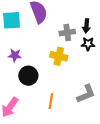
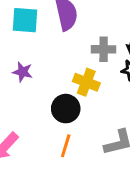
black circle: (28, 76) -> (66, 109), moved

